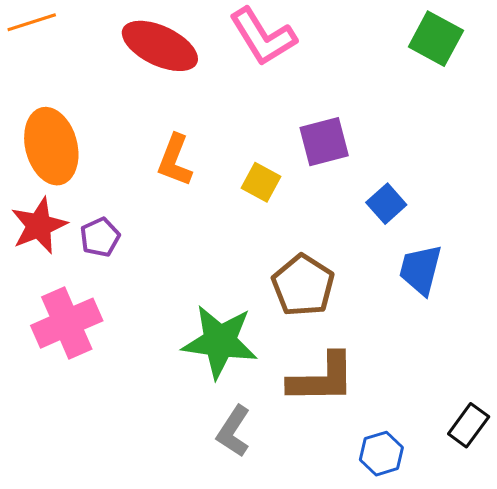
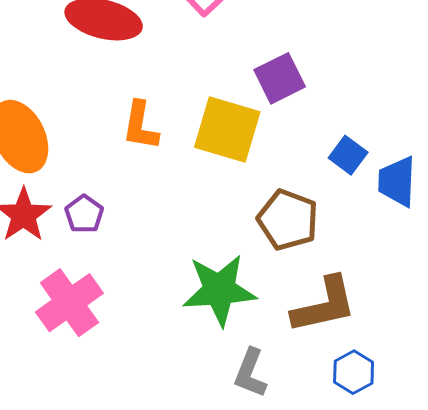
yellow square: (261, 182) -> (227, 130), size x1.8
blue square: (386, 204) -> (348, 155), moved
blue hexagon: (381, 454) -> (354, 372), moved

